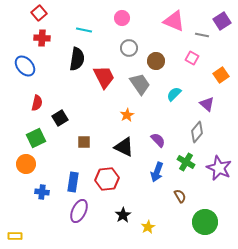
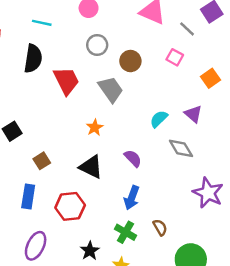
gray line: (202, 35) -> (187, 29), turned 32
cyan semicircle: (174, 94) -> (159, 119), moved
gray diamond: (197, 132) -> (181, 148), turned -70
brown square: (84, 142) -> (42, 161), turned -32
green cross: (186, 162) -> (125, 232), moved
blue rectangle: (73, 182) -> (28, 197), moved

